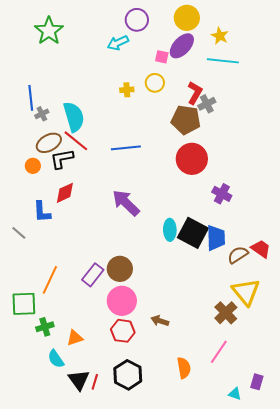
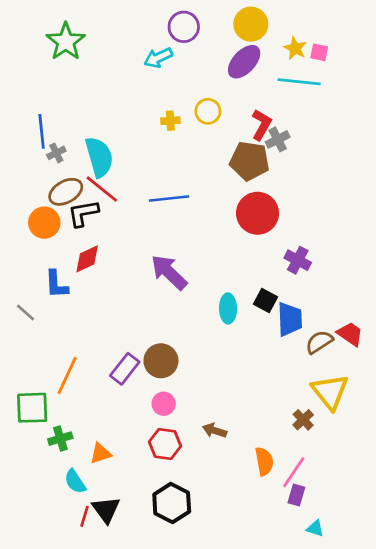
pink square: (162, 57) -> (319, 52), moved
orange circle: (33, 166) -> (44, 223), size x1.5
black square: (193, 233) -> (266, 300), moved, size x0.6
pink circle: (122, 301) -> (164, 404), size x0.6
brown cross: (226, 313) -> (303, 420), size x0.7
orange semicircle: (184, 368) -> (264, 461), moved
red line: (95, 382) -> (84, 516), moved
purple rectangle: (257, 382) -> (296, 495), moved

